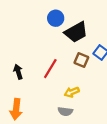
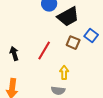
yellow arrow: (72, 92) -> (64, 73), turned 112

